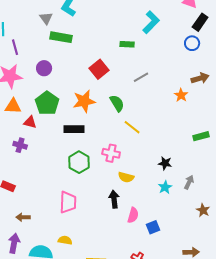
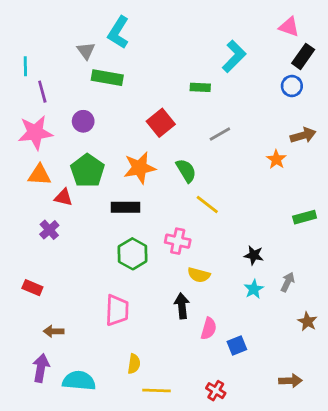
purple cross: (20, 145) -> (49, 230), turned 32
yellow semicircle: (65, 240) -> (134, 364), moved, turned 88

